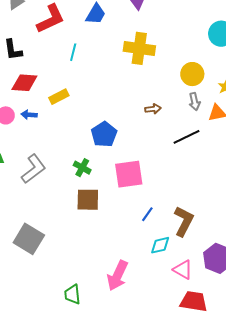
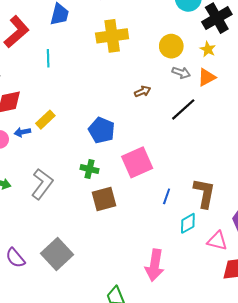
yellow rectangle: (59, 97) -> (45, 120), moved
gray arrow: (194, 102) -> (181, 73), turned -42
gray square: (29, 239) -> (57, 254), turned 32

